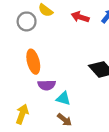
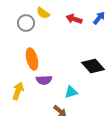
cyan triangle: (63, 98) -> (71, 92), moved, turned -32
yellow arrow: (22, 114) -> (18, 91), moved

